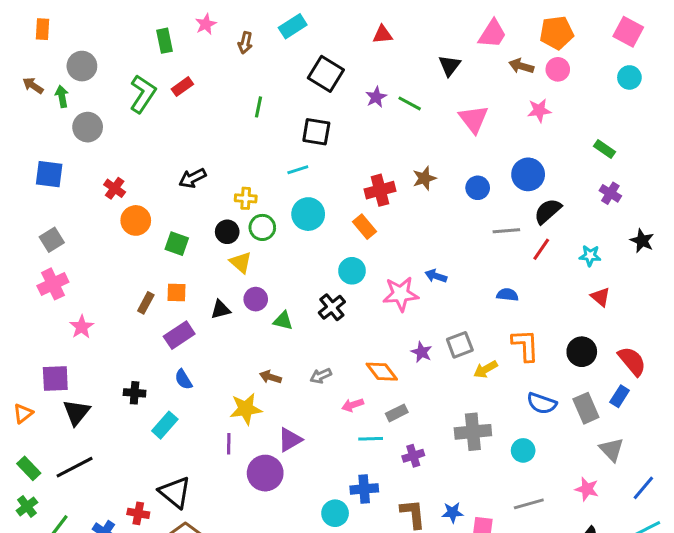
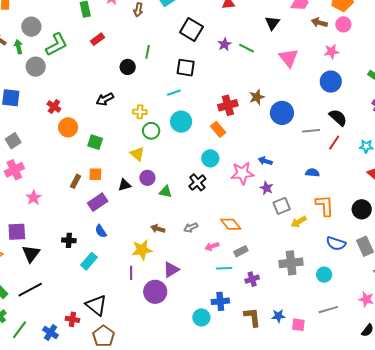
green L-shape: (143, 94) -> (56, 44), moved, turned 30
blue circle: (528, 174) -> (331, 82), moved
blue circle: (478, 188) -> (282, 113), moved, size x1.5
black semicircle: (548, 211) -> (338, 117), turned 84
black circle: (227, 232) -> (128, 67), moved
purple star: (422, 352) -> (267, 188), moved

